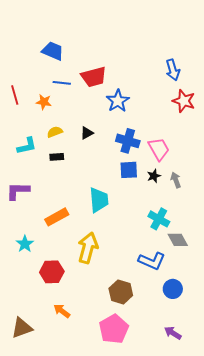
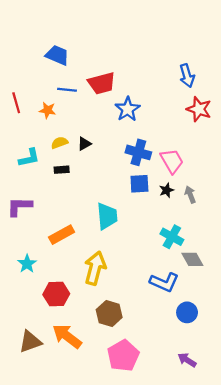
black triangle: (87, 133) -> (84, 144), moved
brown hexagon: (121, 292) -> (109, 313), moved
orange arrow: (62, 311) -> (67, 336), size x1.6
brown triangle: (22, 328) -> (30, 342), moved

